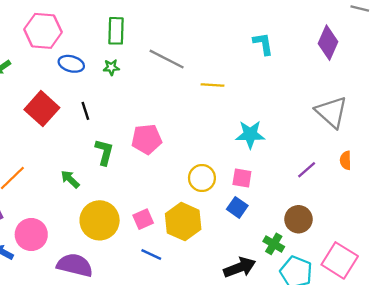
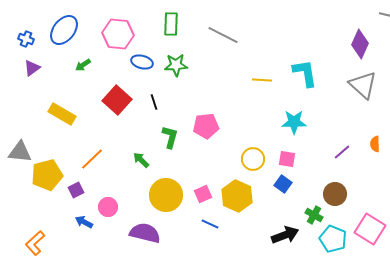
green rectangle: (116, 31) -> (171, 24), moved
cyan L-shape: (263, 44) -> (305, 73), moved, size x1.4
gray line: (167, 59) -> (223, 35), moved
green star: (111, 67) -> (176, 65), size x1.6
gray triangle: (331, 112) -> (363, 85), moved
pink circle: (31, 235) -> (108, 207), size x0.7

